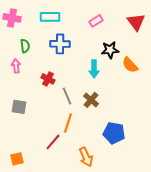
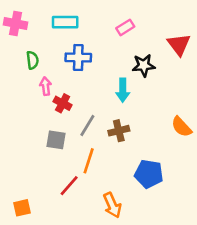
red triangle: (136, 22) -> (179, 44), moved
orange semicircle: (130, 65) -> (182, 127), moved
pink arrow: (16, 66) -> (46, 86), moved
gray line: (67, 96) -> (87, 125), turned 54
brown cross: (91, 100) -> (119, 131), turned 35
gray square: (19, 107) -> (56, 140), moved

